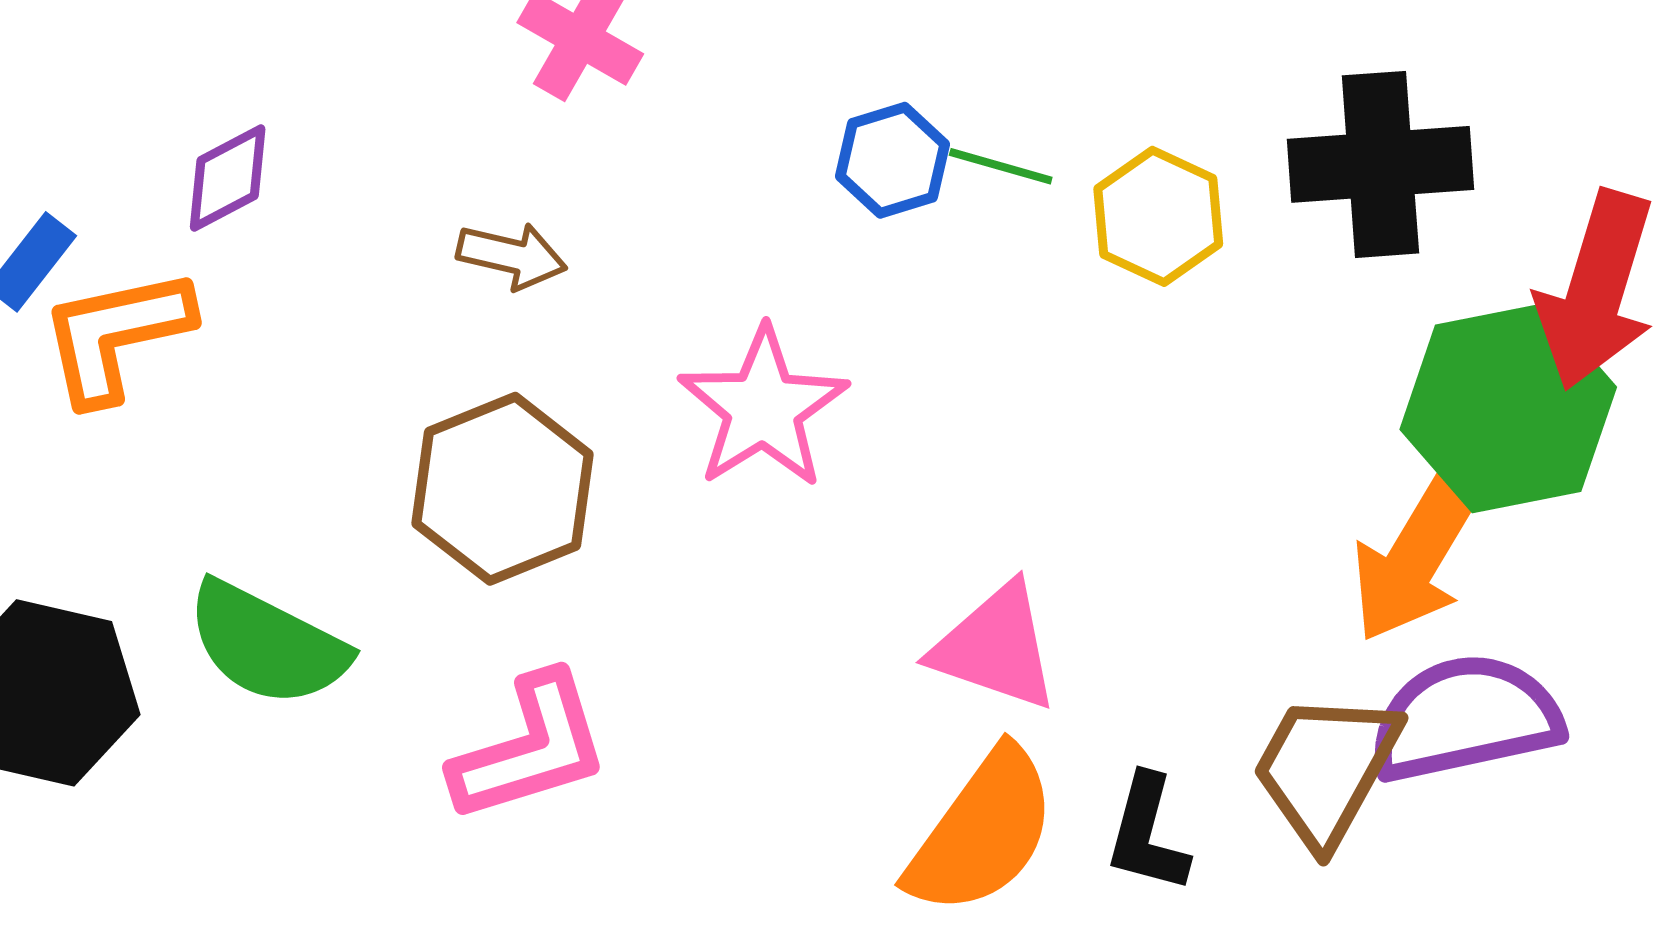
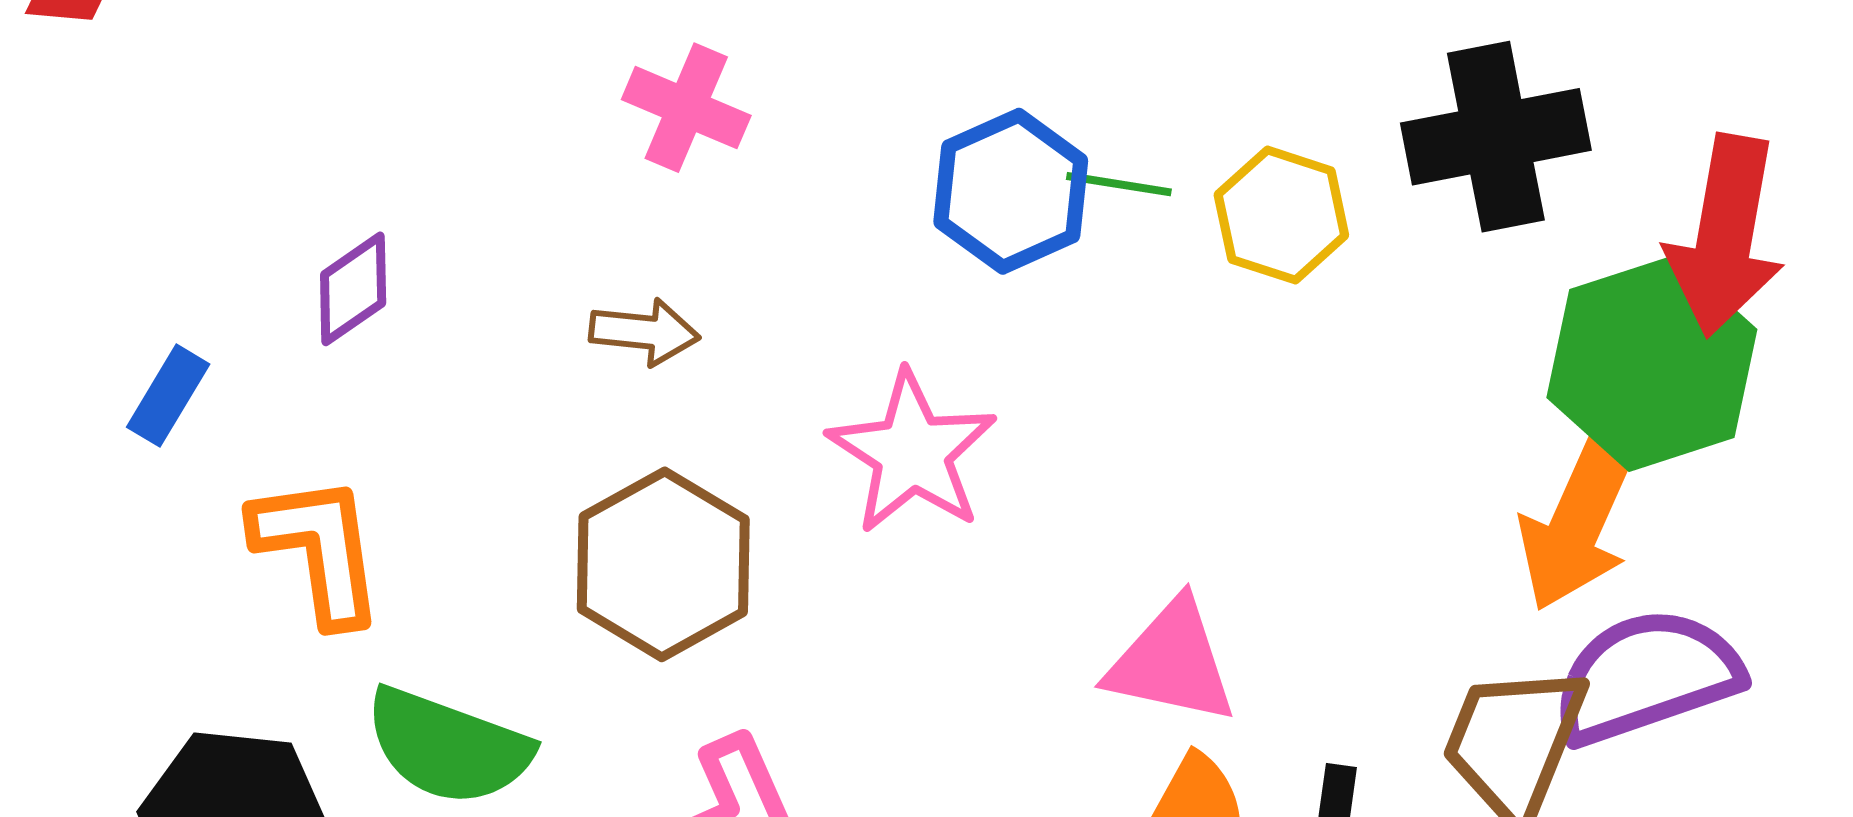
blue hexagon: (892, 160) -> (1011, 191), size x1.4
orange L-shape: (116, 335) -> (318, 549), moved, turned 101

